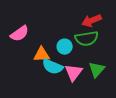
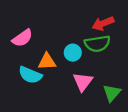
cyan semicircle: (53, 67) -> (30, 75), moved
green triangle: (97, 70) -> (112, 93), moved

